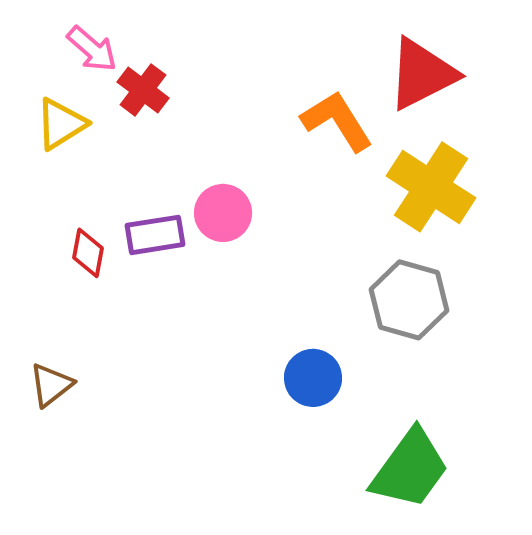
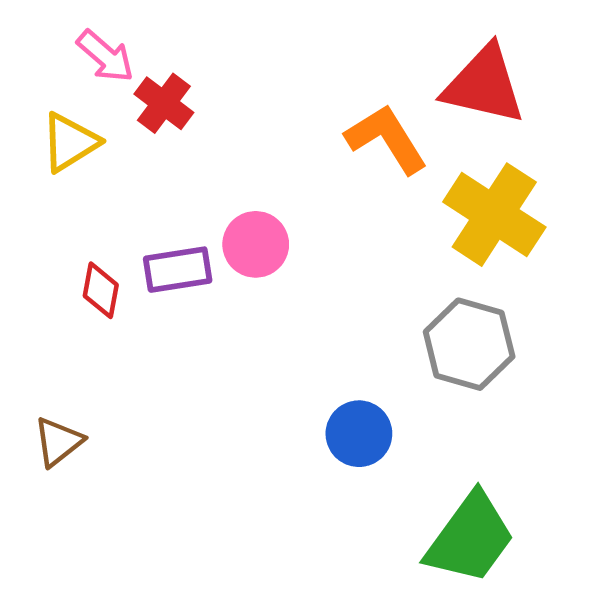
red triangle: (422, 74) -> (484, 85), turned 40

